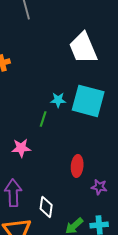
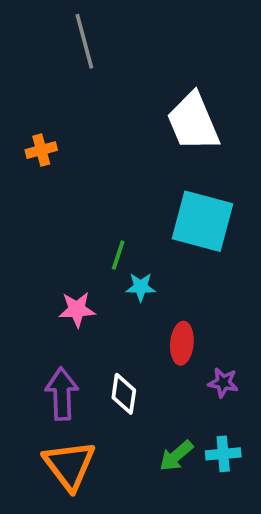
cyan star: (58, 100) -> (141, 287), moved
white diamond: (46, 207) -> (124, 394), moved

